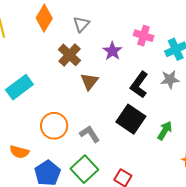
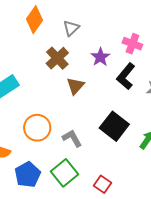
black L-shape: (139, 85) -> (126, 76), moved

